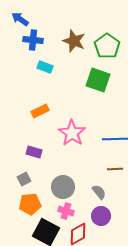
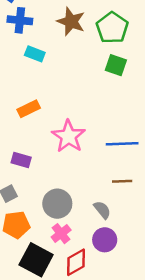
green square: (98, 80) -> (116, 65), moved, size x0.7
pink cross: (66, 211) -> (61, 234), turned 35

